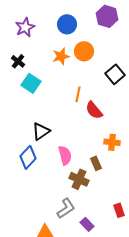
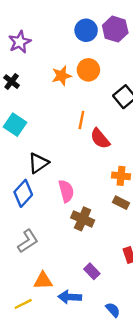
blue circle: (67, 24) -> (86, 30), moved
cyan square: (31, 83) -> (15, 125), moved
brown rectangle: (96, 163) -> (121, 203), moved, turned -40
gray L-shape: (66, 208) -> (28, 241), moved

